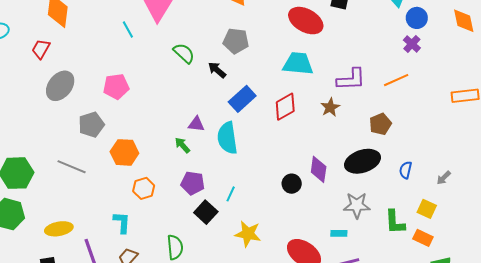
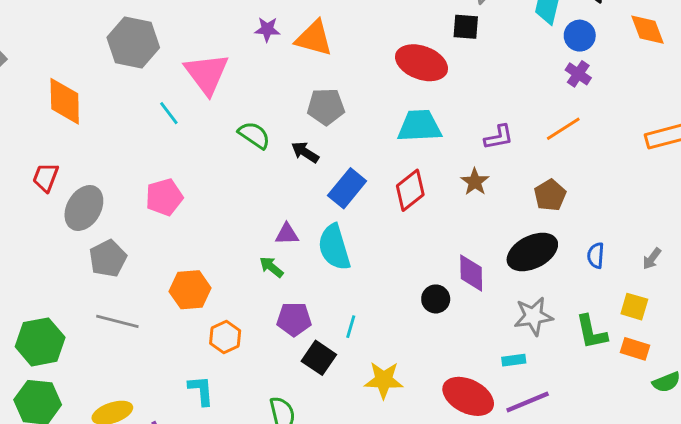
red trapezoid: (41, 49) -> (46, 177), moved
purple L-shape: (351, 79) -> (499, 137), size x0.7
gray pentagon: (91, 125) -> (108, 258), moved

